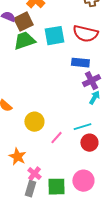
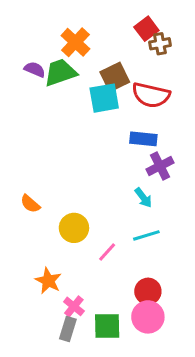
brown square: (23, 22) -> (115, 77), moved
green trapezoid: (24, 41) -> (60, 72), moved
cyan arrow: (94, 98) -> (143, 198), moved, turned 112
red circle: (89, 143) -> (148, 291), moved

